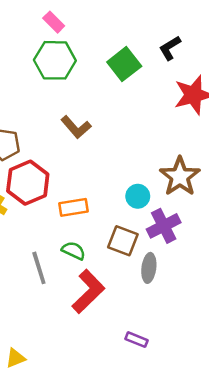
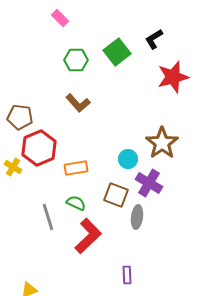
green hexagon: (55, 60) -> (76, 60), moved, size x0.7
purple cross: (164, 226) -> (149, 183), turned -32
purple rectangle: (137, 340) -> (127, 275), turned 66

